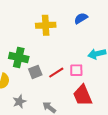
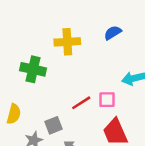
green cross: (19, 57) -> (33, 69), moved
gray square: (35, 72) -> (53, 125), moved

